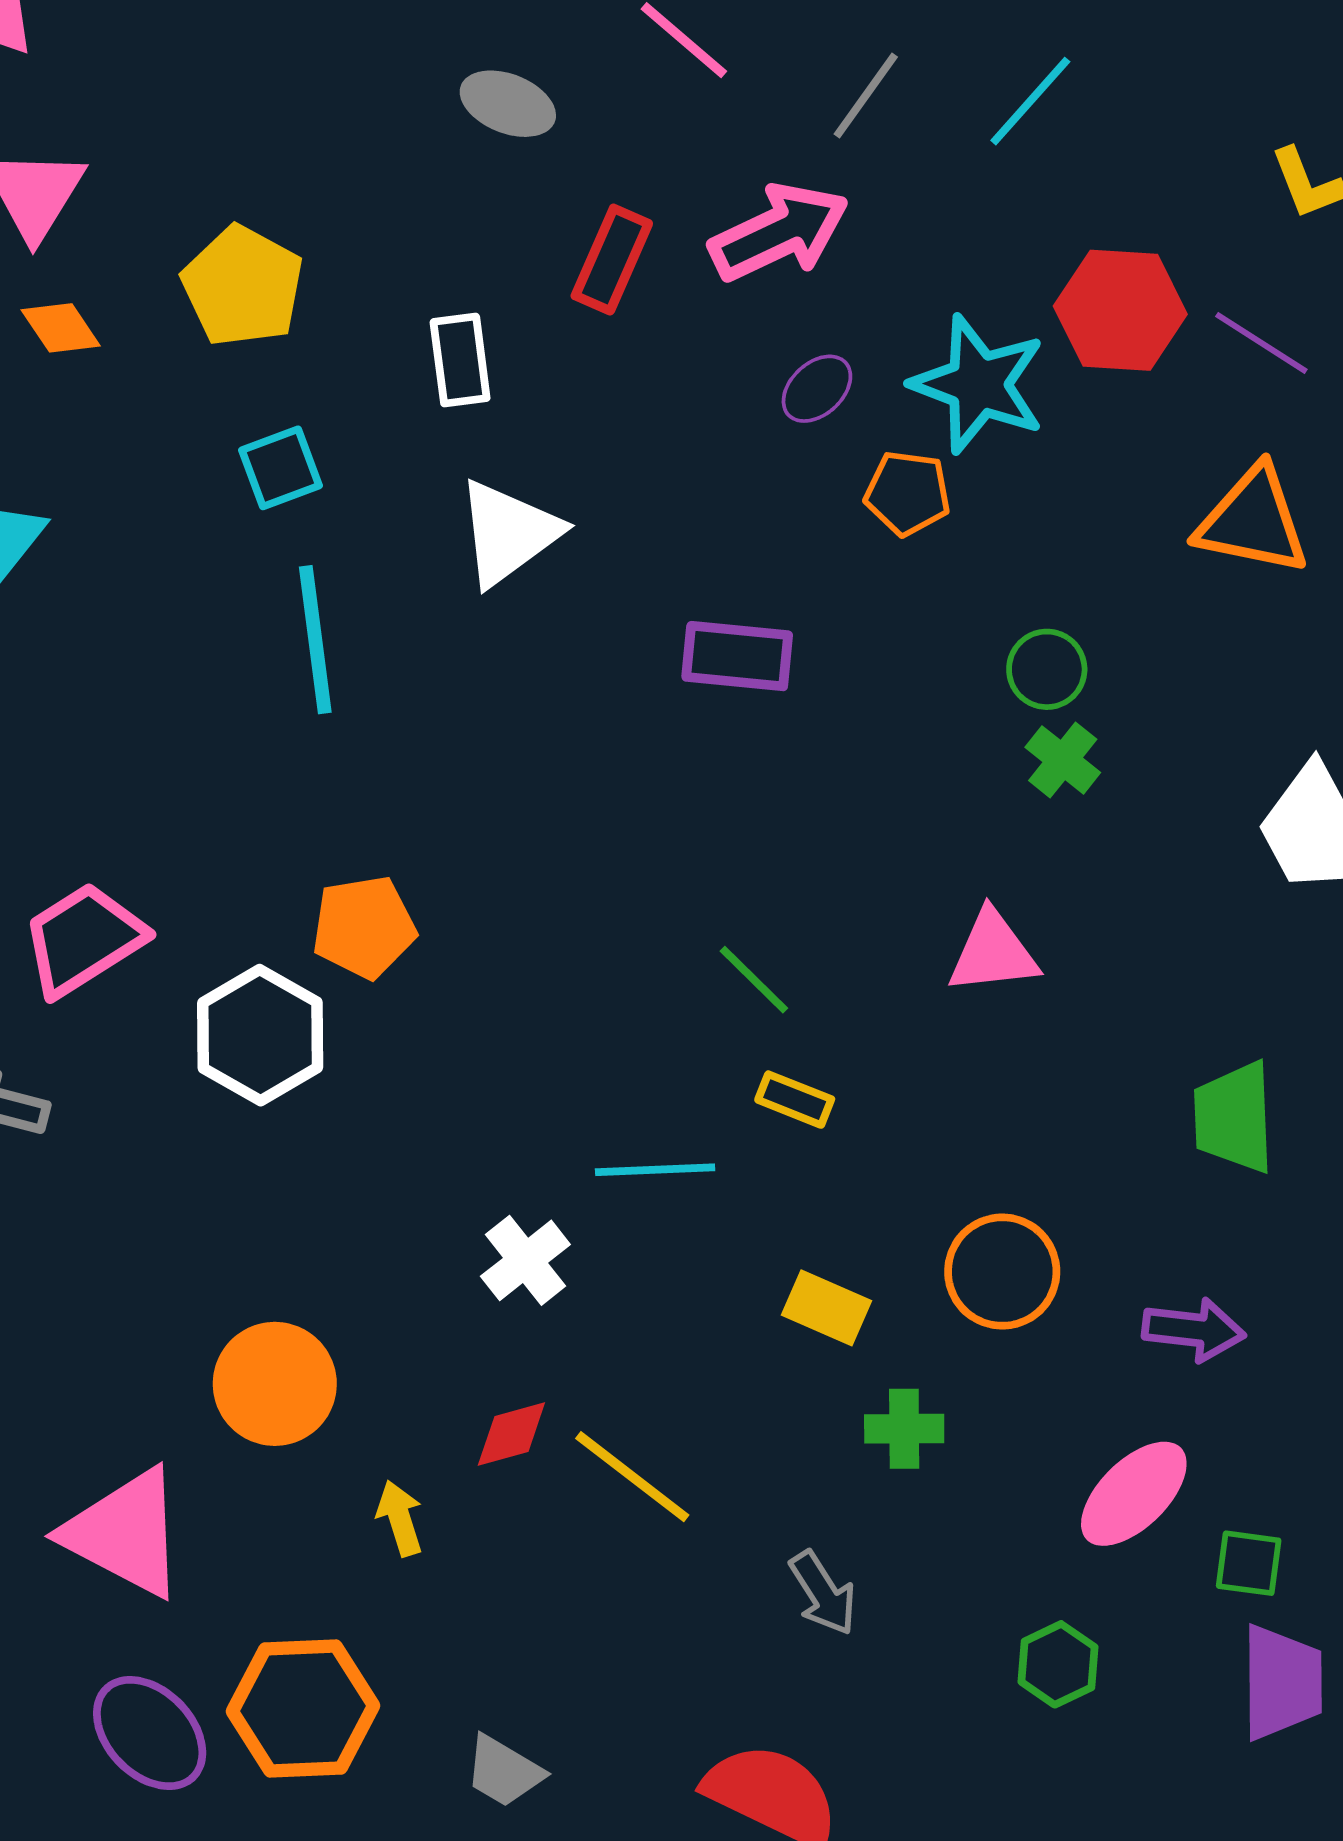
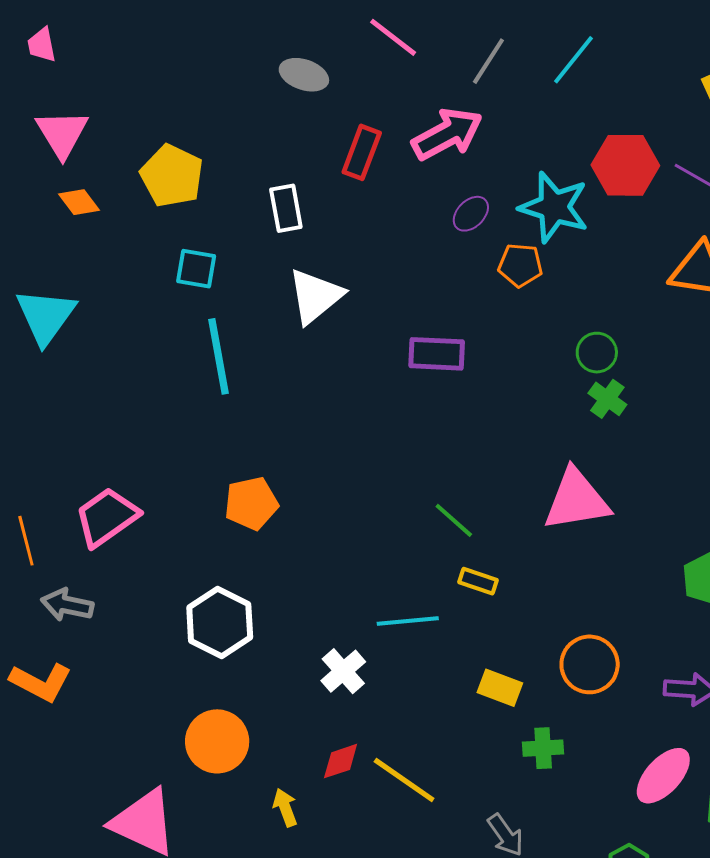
cyan square: (281, 468) -> (196, 269), turned 33
pink triangle: (993, 952) -> (576, 500), size x1.4
white hexagon: (260, 1035) -> (220, 622), moved

